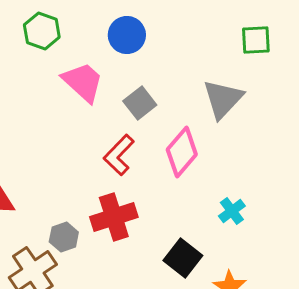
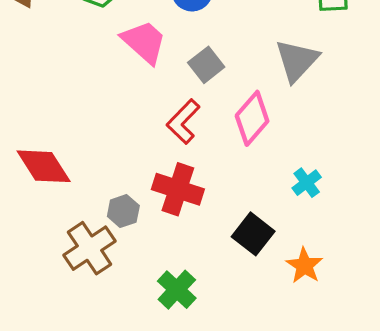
red cross: (114, 217) -> (178, 189), turned 36

